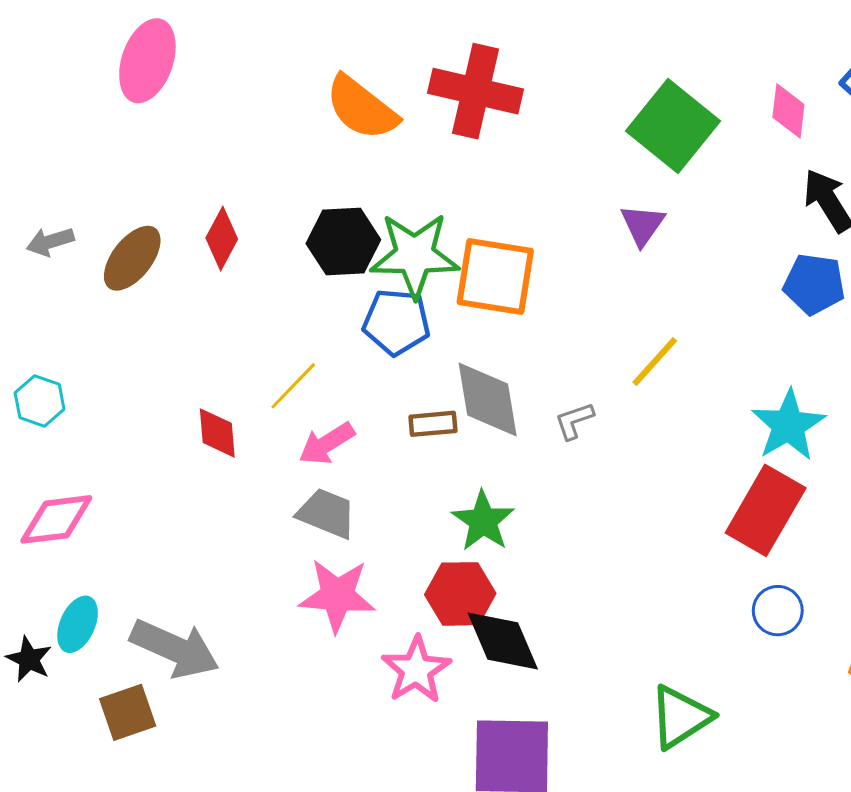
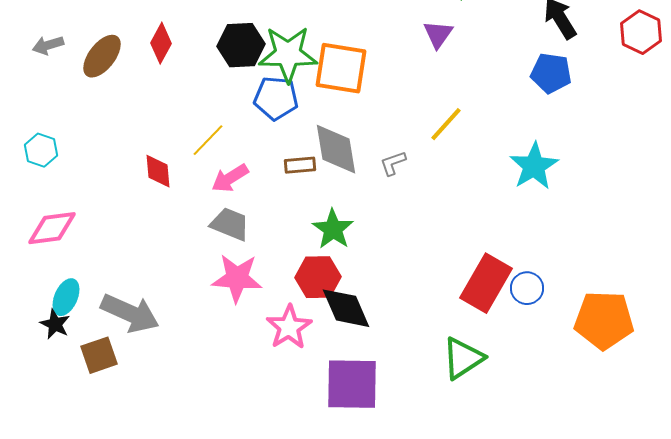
red rectangle: (766, 510) -> (486, 283), moved
black star: (29, 659) -> (55, 324), moved

